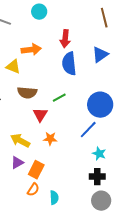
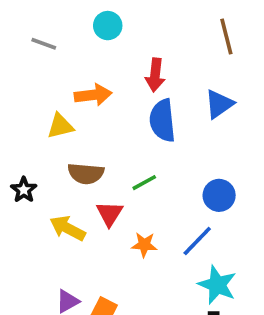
yellow triangle: (13, 67) -> (60, 126), turned -35
blue circle: (100, 105) -> (219, 195), size x0.7
orange star: (50, 139) -> (144, 245), moved
yellow arrow: (20, 141) -> (68, 228), moved
cyan star: (99, 154) -> (217, 285), size x1.5

